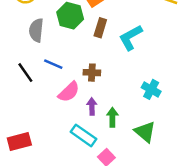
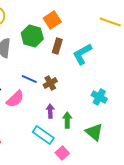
blue line: (53, 64) -> (29, 79), moved
brown cross: (92, 73) -> (50, 83), turned -32
pink semicircle: (69, 92) -> (15, 99), moved

